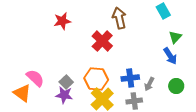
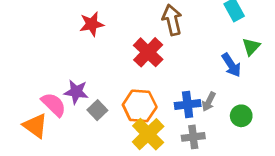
blue arrow: (170, 56) -> (231, 65), moved
gray arrow: (149, 84) -> (209, 102), moved
green circle: (176, 86) -> (241, 116), moved
purple star: (64, 95) -> (76, 92), moved

